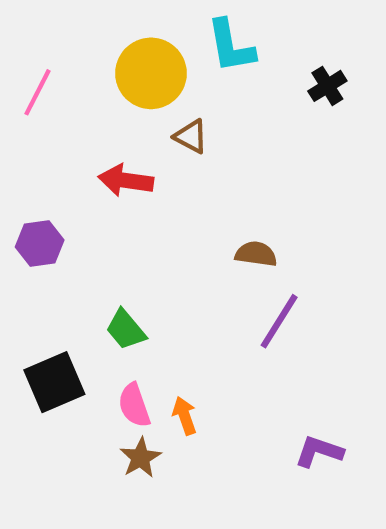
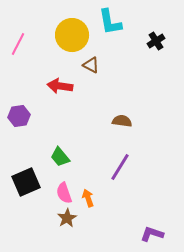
purple line: (279, 321) -> (120, 167), moved
purple L-shape: (319, 451) -> (152, 234), moved

